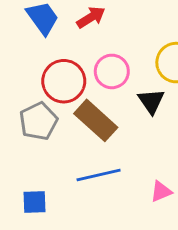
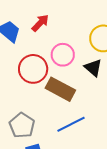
gray pentagon: (38, 121) -> (22, 125), moved

